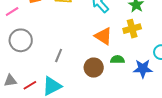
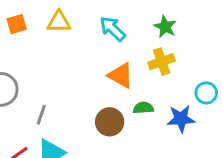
gray line: (59, 56) -> (41, 115), moved

